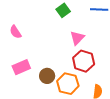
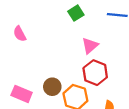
pink rectangle: (21, 67) -> (22, 94), moved, turned 42

